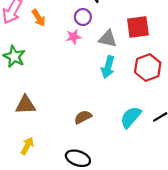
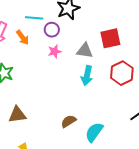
purple circle: (83, 17) -> (52, 30), moved
cyan semicircle: (131, 117) -> (94, 132), moved

